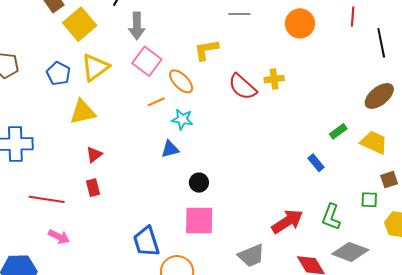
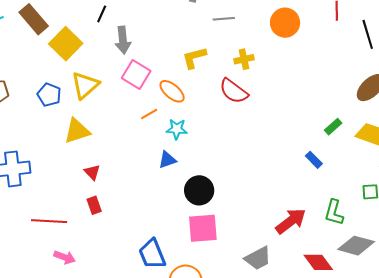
yellow cross: (274, 79) -> (244, 59), moved
red triangle: (94, 154) -> (92, 172), turned -30
black circle: (199, 183) -> (199, 190), size x1.5

